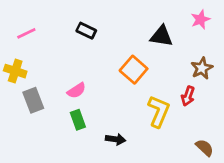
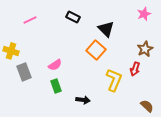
black rectangle: (86, 31) -> (73, 17), moved
pink line: (26, 33) -> (30, 20), moved
black triangle: (161, 36) -> (106, 29), moved, turned 36

